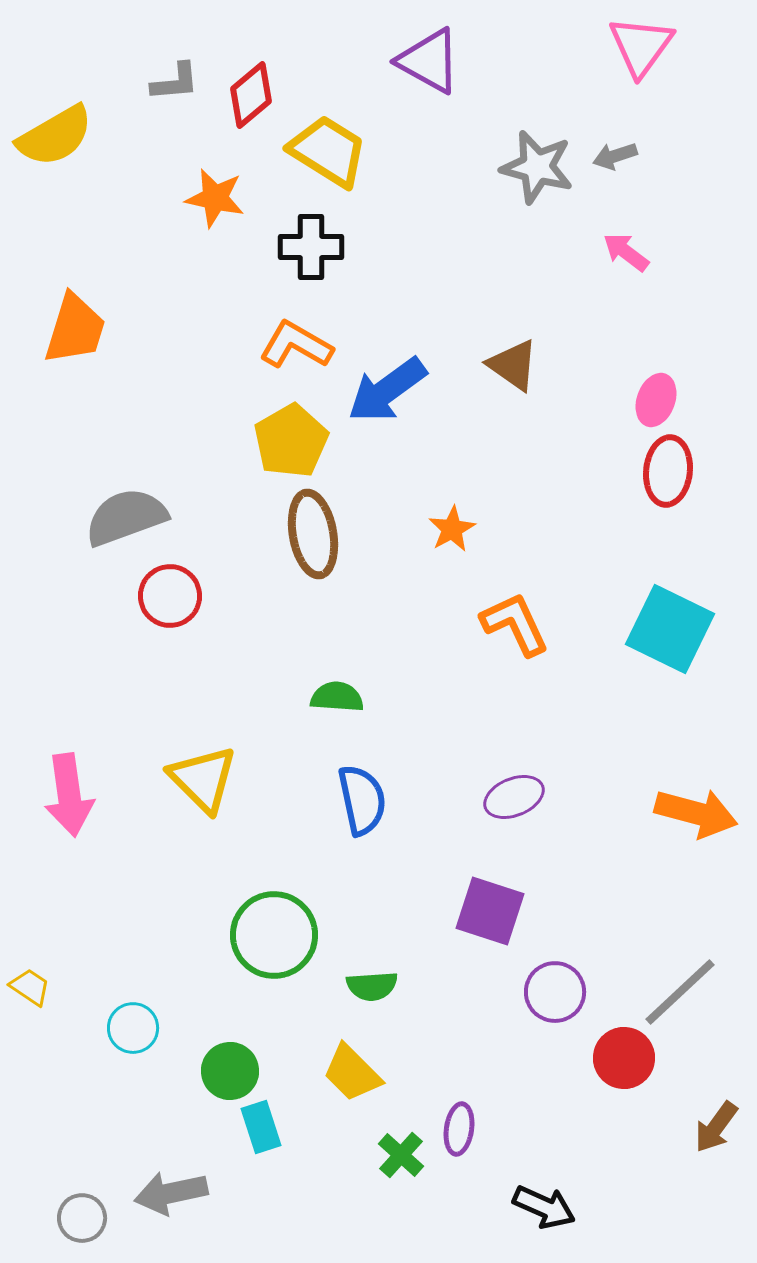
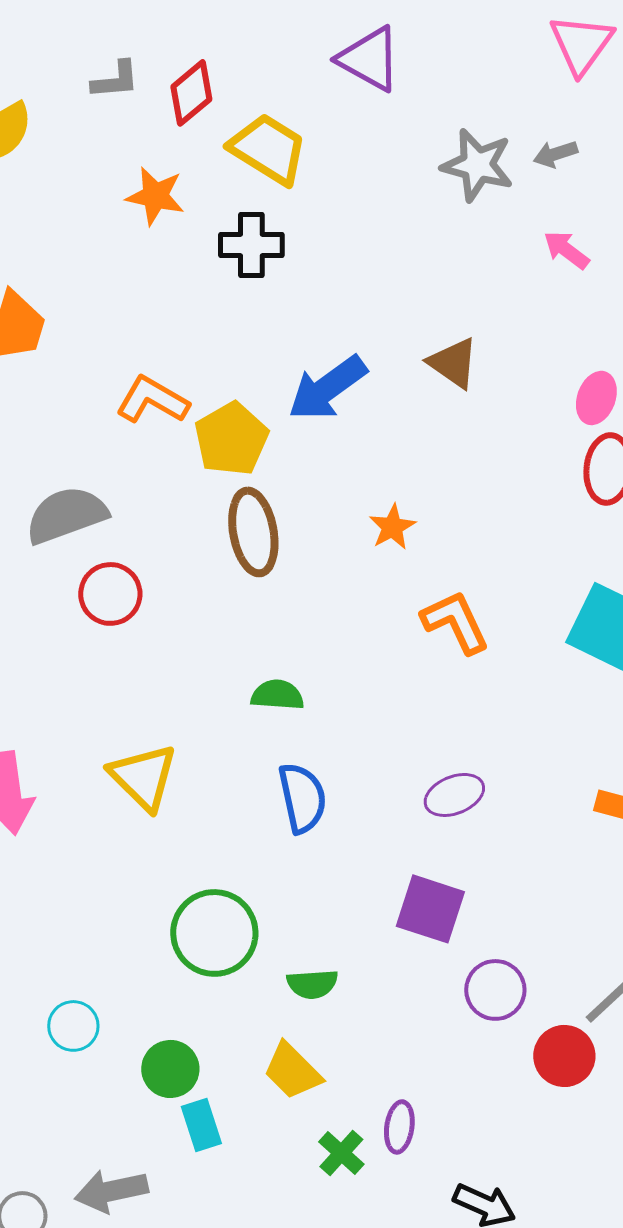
orange L-shape: (296, 345) -> (152, 400), moved

